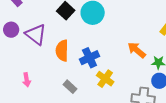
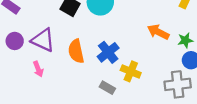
pink arrow: (27, 80) -> (38, 69), moved
gray rectangle: (70, 87) -> (107, 88), moved

